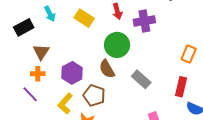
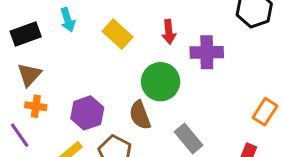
brown triangle: (41, 52) -> (29, 75), moved

